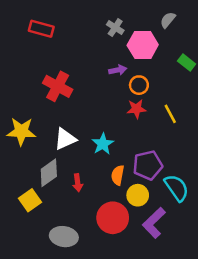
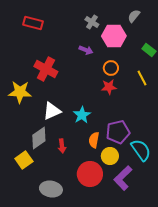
purple arrow: (118, 70) -> (86, 50), moved, turned 32
yellow line: (170, 114) -> (142, 78), moved
yellow star: (21, 131) -> (20, 92), moved

